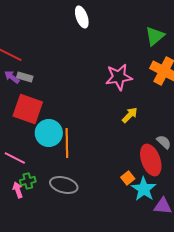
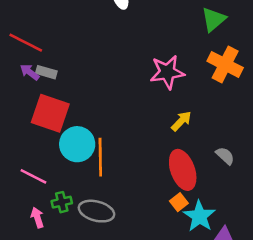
red ellipse: (151, 160) -> (183, 170), moved
green cross: (28, 181) -> (62, 202), moved

